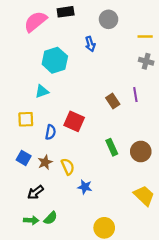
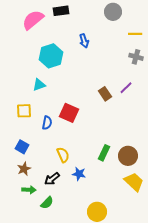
gray circle: (109, 19) -> (113, 12), moved
purple line: (135, 95) -> (126, 88), turned 56
green rectangle: (112, 147) -> (104, 153), moved, turned 49
brown circle: (141, 152) -> (128, 156), moved
brown star: (45, 162) -> (24, 169), moved
black arrow: (35, 192) -> (52, 179), moved
green arrow: (31, 220) -> (29, 190), moved

